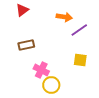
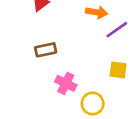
yellow circle: (51, 85) -> (93, 103), moved

